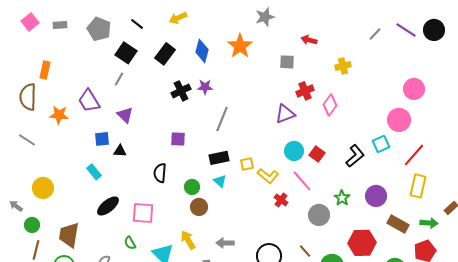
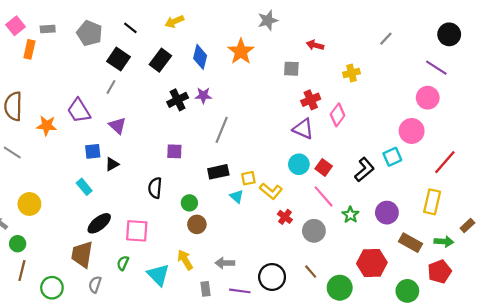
purple line: (406, 30) -> (436, 68), moved
orange rectangle: (45, 70) -> (29, 49), moved
purple triangle: (285, 114) -> (303, 129), moved, turned 45
black triangle: (120, 151) -> (112, 164), turned -32
red line: (414, 155) -> (445, 162), moved
cyan triangle: (220, 181) -> (237, 196), moved
pink line: (302, 181) -> (324, 196), moved
gray circle: (319, 215) -> (314, 231), moved
brown trapezoid: (69, 235) -> (82, 254), moved
green semicircle: (130, 243) -> (123, 263), turned 56

